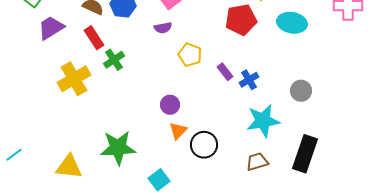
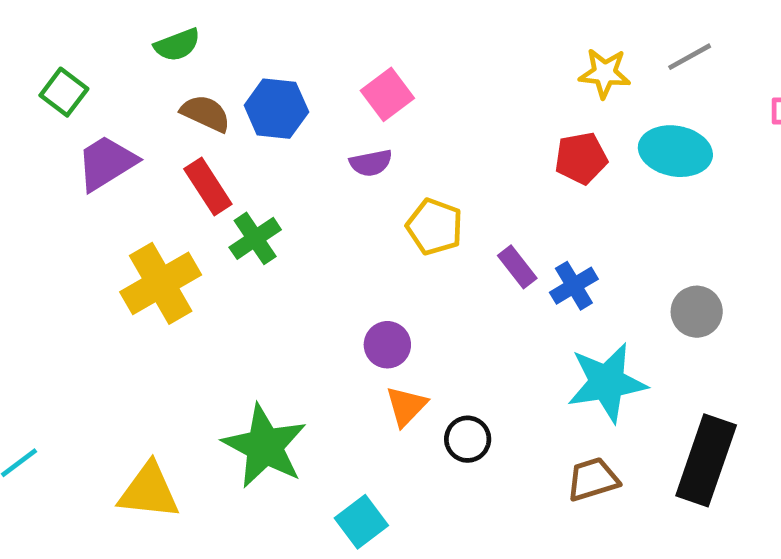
red pentagon: (241, 20) -> (581, 158), moved, size x0.7
black circle: (204, 145) -> (468, 439), size x0.7
green star: (118, 148) -> (265, 446), turned 30

